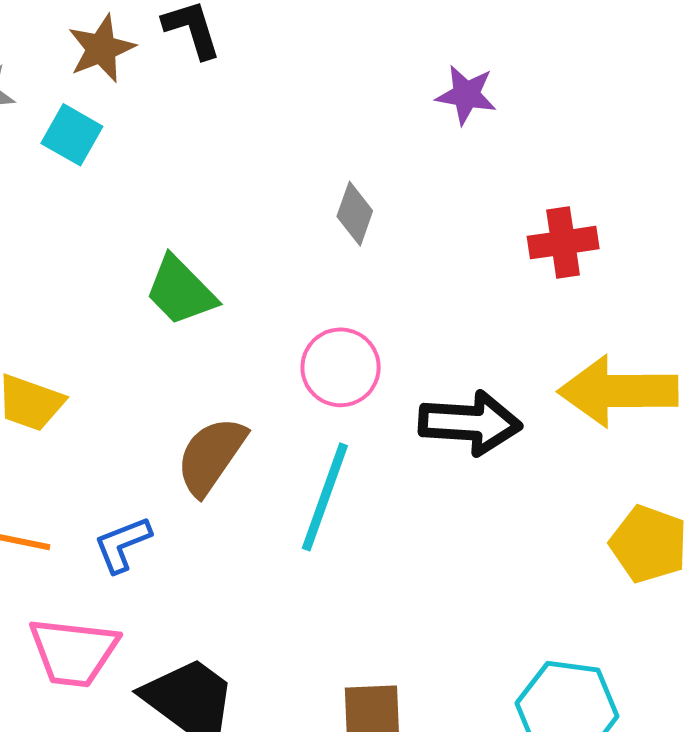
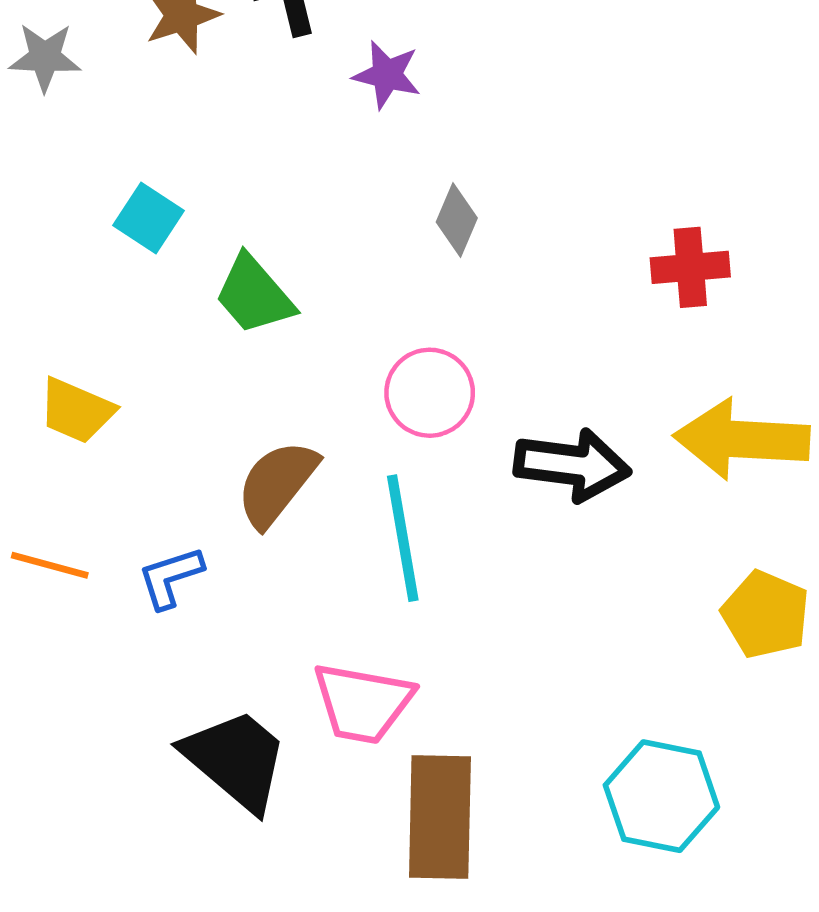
purple star: (466, 95) -> (387, 75), moved
cyan square: (72, 135) -> (149, 218), moved
cyan line: (325, 497) -> (403, 538), turned -33
pink trapezoid: (73, 652) -> (363, 703), moved

